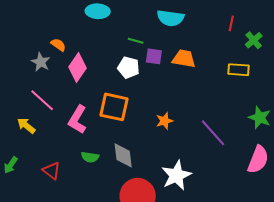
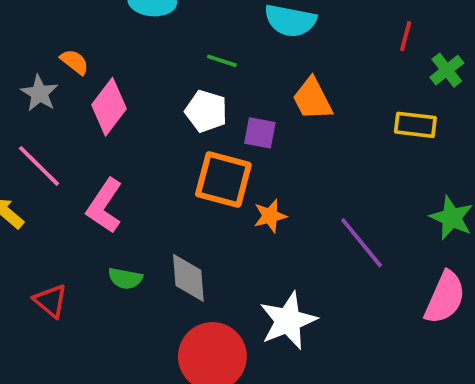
purple square: (154, 56) -> (260, 133), moved
orange trapezoid: (184, 59) -> (312, 99), turned -130
orange square: (114, 107) -> (223, 179), moved

